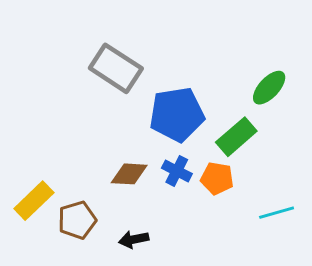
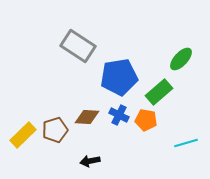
brown pentagon: (77, 220) -> (55, 130), moved

